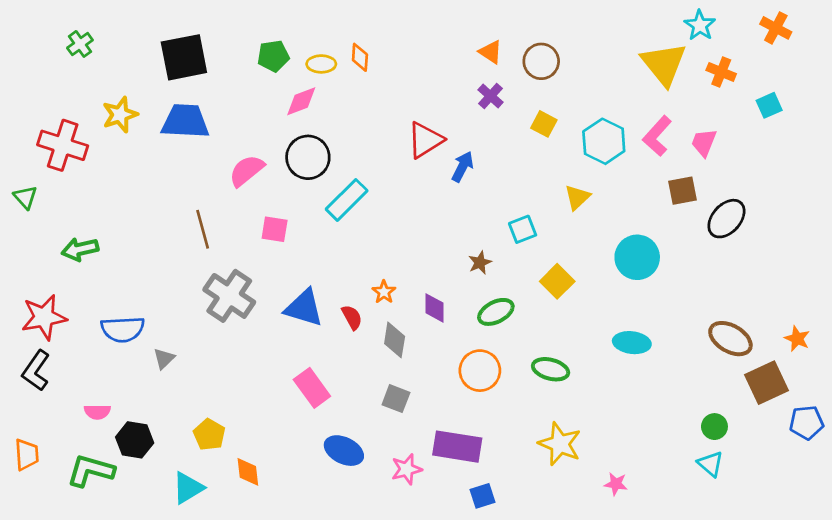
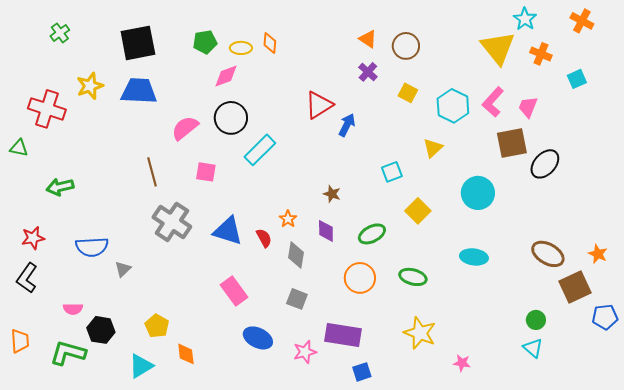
brown square: (682, 191) -> (512, 143), size x1.4
green triangle: (25, 197) -> (19, 148), turned -36
brown star: (480, 263) -> (332, 194), moved, turned -30
red star: (44, 317) -> (33, 238), size x0.7

